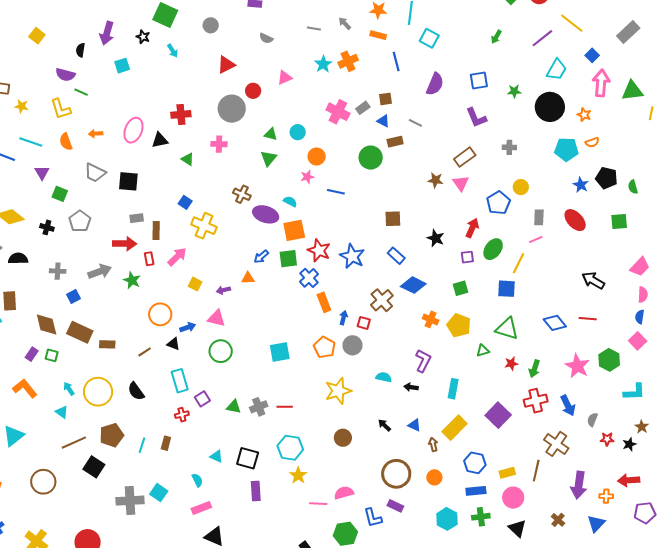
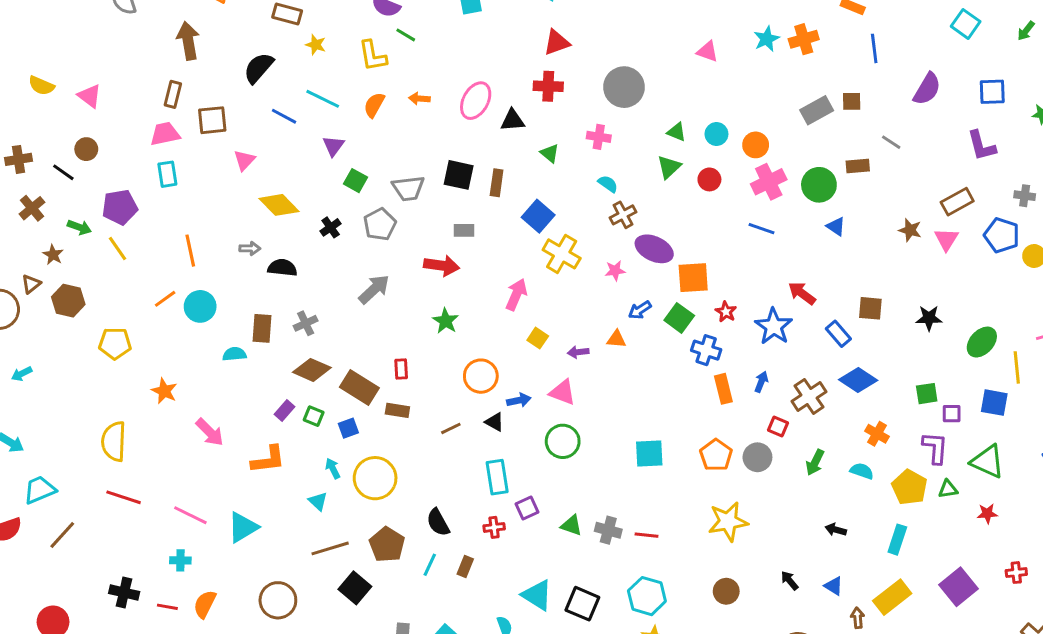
cyan square: (429, 38) -> (966, 24), moved
red triangle: (226, 65) -> (557, 42), moved
pink triangle: (285, 78) -> (707, 51), turned 35
red circle: (253, 91) -> (709, 179), moved
gray rectangle: (363, 108) -> (817, 110), size x1.5
pink cross: (338, 112) -> (769, 182), moved, turned 30
blue triangle: (383, 121) -> (836, 226), moved
orange semicircle: (66, 142) -> (374, 105), turned 42
orange circle: (317, 157) -> (756, 145), moved
gray trapezoid: (95, 173) -> (408, 188), moved, turned -40
pink star: (307, 177) -> (615, 271), moved
brown cross: (242, 194) -> (623, 215), turned 30
blue square: (185, 202) -> (538, 216), size x1.5
cyan semicircle: (290, 202) -> (608, 184), moved
blue pentagon: (498, 203) -> (1002, 235), moved, turned -30
brown square: (393, 219) -> (870, 308), moved
black cross: (47, 227) -> (331, 227), turned 32
red arrow: (472, 228) -> (802, 293), moved, turned -84
brown rectangle: (156, 230) -> (497, 183), moved
black star: (436, 238) -> (929, 318), moved, turned -30
red star: (319, 250) -> (726, 312), size x0.6
pink arrow: (177, 257) -> (516, 295), turned -30
purple square: (467, 257) -> (952, 414), moved
red rectangle: (149, 259) -> (401, 369), moved
green square: (288, 259) -> (679, 318), turned 36
yellow line: (519, 263) -> (1017, 367), turned -40
gray cross: (58, 271) -> (306, 323), moved, turned -35
gray arrow: (100, 272) -> (374, 289), moved, turned -30
blue cross: (309, 278) -> (706, 350), turned -36
blue square: (74, 297) -> (348, 428), moved
blue arrow: (343, 318) -> (761, 382), moved
brown diamond: (47, 325) -> (312, 370), turned -60
yellow pentagon: (459, 325) -> (909, 487), moved
purple L-shape: (423, 361) -> (935, 448), moved, turned -30
green arrow: (534, 369) -> (815, 462), moved
cyan semicircle: (384, 377) -> (862, 471), moved
orange L-shape: (25, 388) -> (268, 460), turned 115
black semicircle: (136, 391) -> (438, 522), moved
red cross: (536, 401) -> (1016, 573), size x0.6
gray cross: (259, 407) -> (608, 530), turned 30
brown pentagon: (112, 435) -> (387, 545), turned -30
cyan triangle: (216, 456) -> (537, 595), size x1.6

